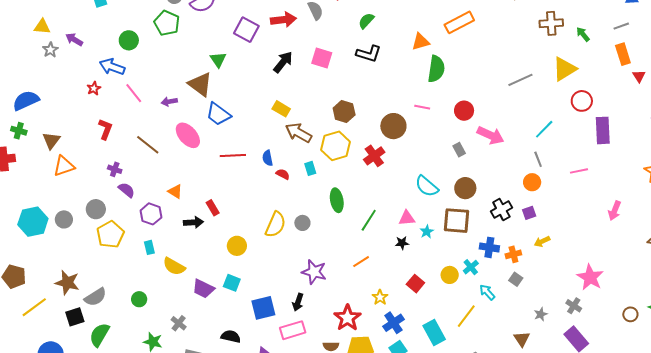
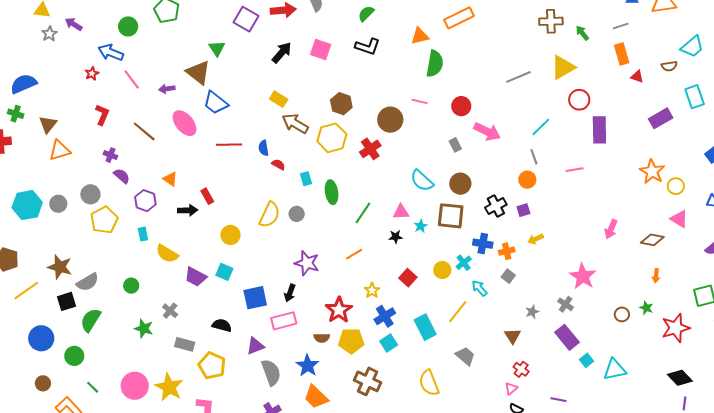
red triangle: (639, 76) -> (637, 77), turned -40
cyan rectangle: (310, 168) -> (306, 179), moved
pink arrow: (615, 211) -> (611, 229), moved

